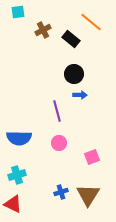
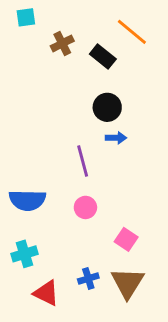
pink square: (92, 157) -> (126, 239), moved, turned -35
red triangle: (13, 204) -> (46, 293), moved

